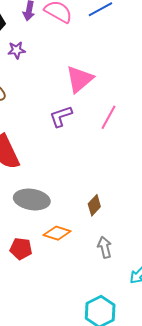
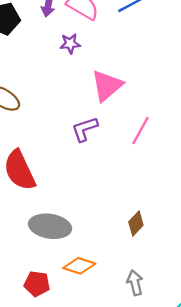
purple star: (17, 50) -> (70, 44), moved
brown diamond: (94, 205) -> (136, 223), moved

